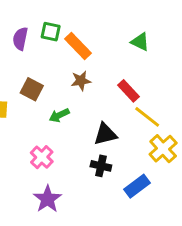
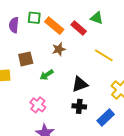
brown square: (32, 89) -> (26, 59), turned -35
red rectangle: (129, 91) -> (79, 28), moved
yellow line: (147, 117) -> (104, 55), moved

